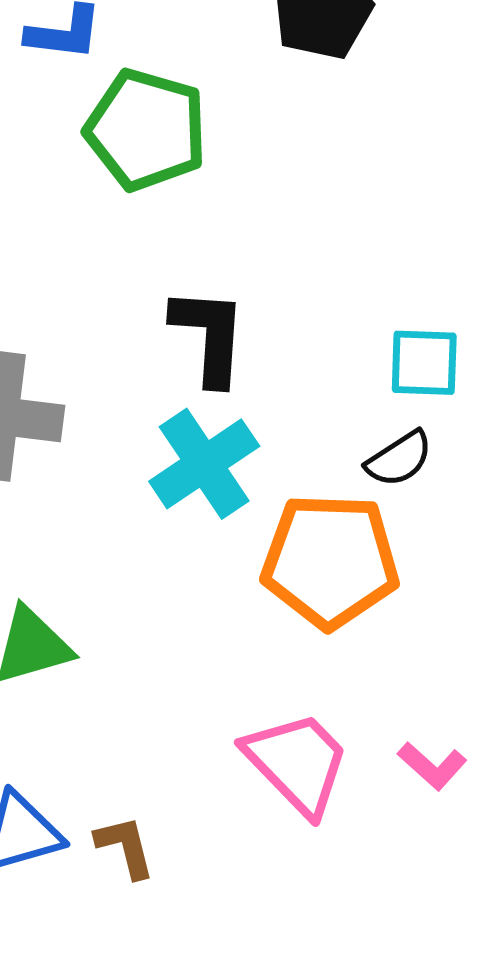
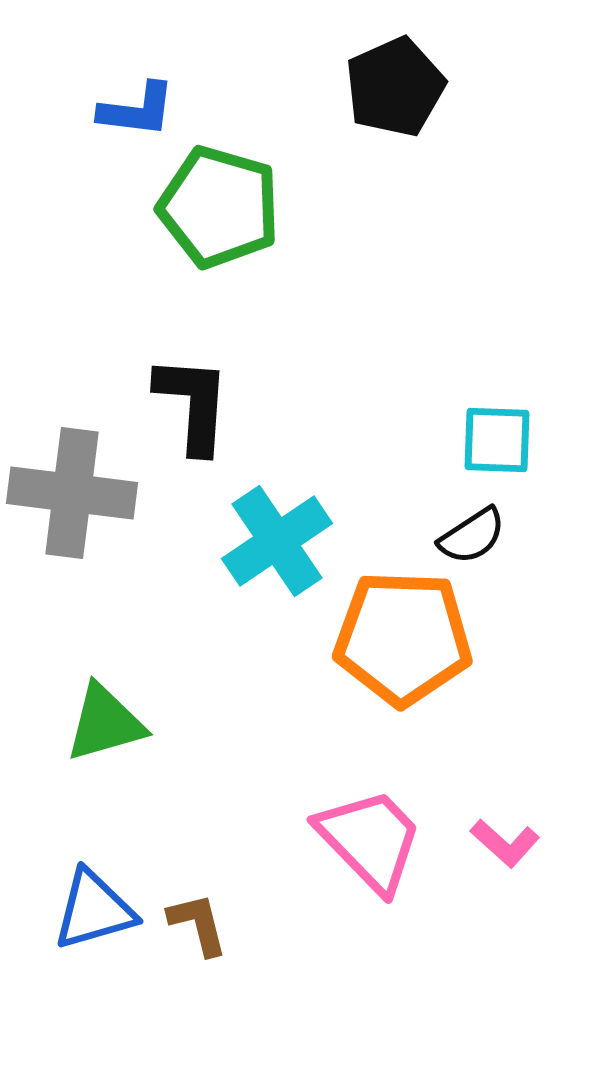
black L-shape: (209, 336) -> (193, 404), moved

